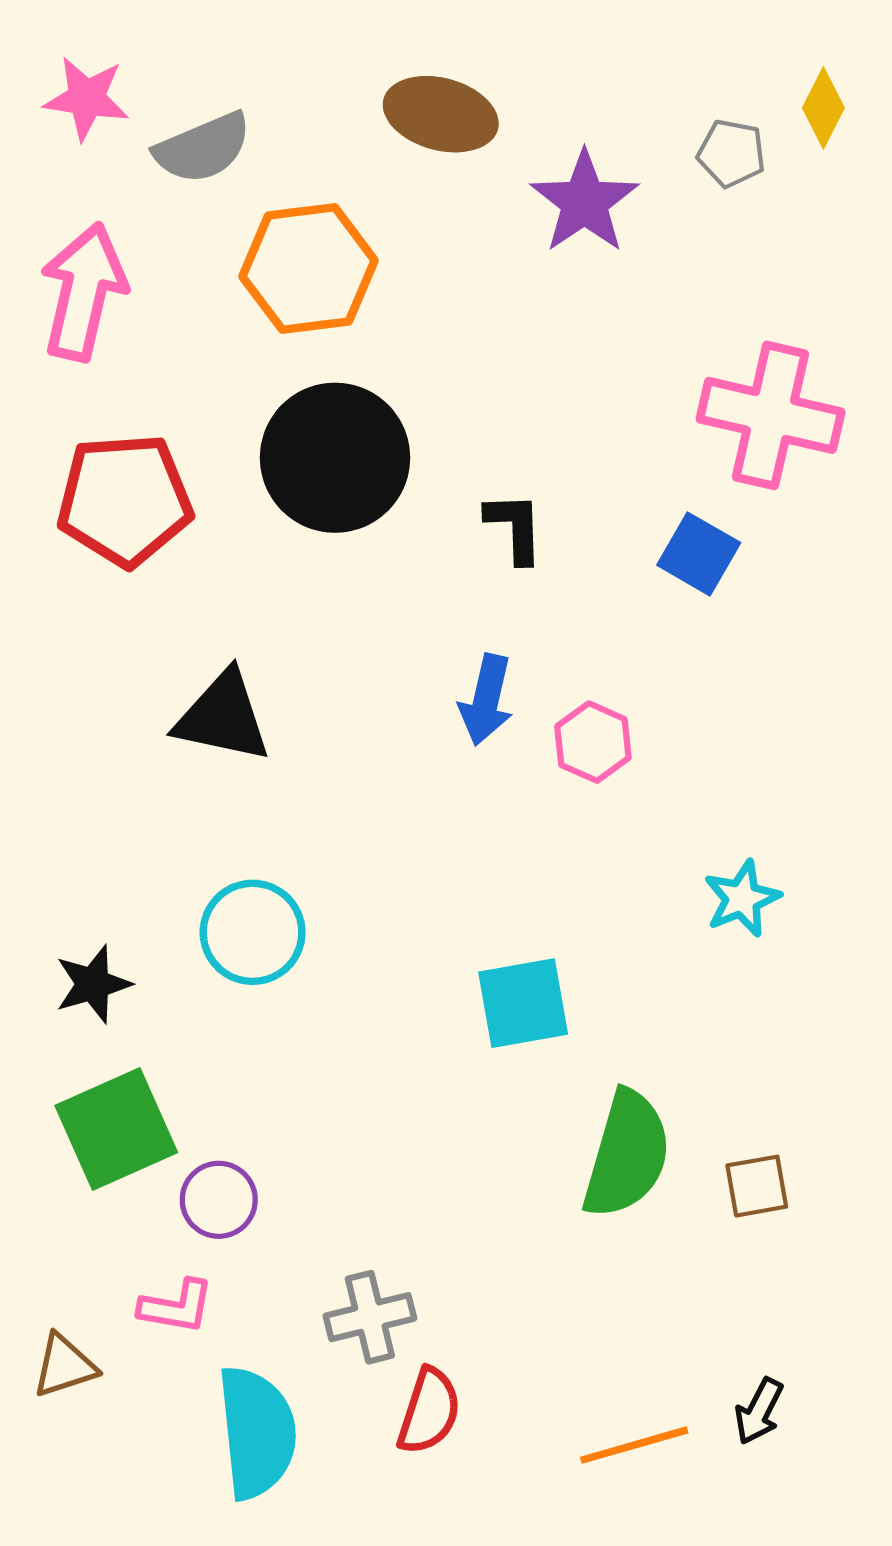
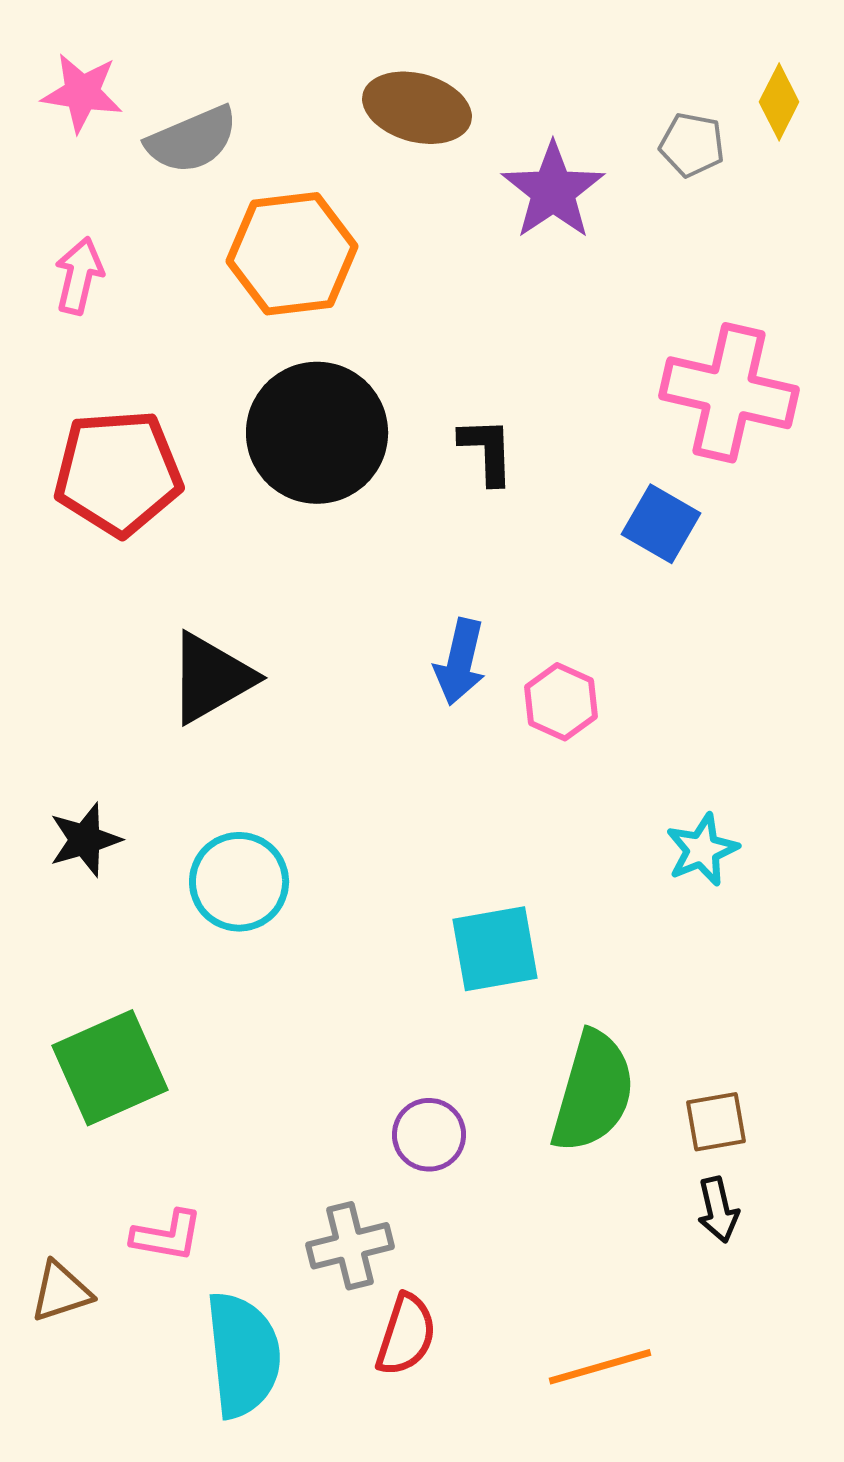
pink arrow: (83, 292) -> (79, 276), size x0.6
black L-shape: (515, 527) -> (487, 451), moved
black triangle: (223, 717) -> (211, 678), turned -42
black star: (93, 984) -> (85, 840), moved
purple circle: (219, 1200) -> (429, 1135), moved
black arrow: (759, 1411) -> (718, 1210), moved, turned -40

